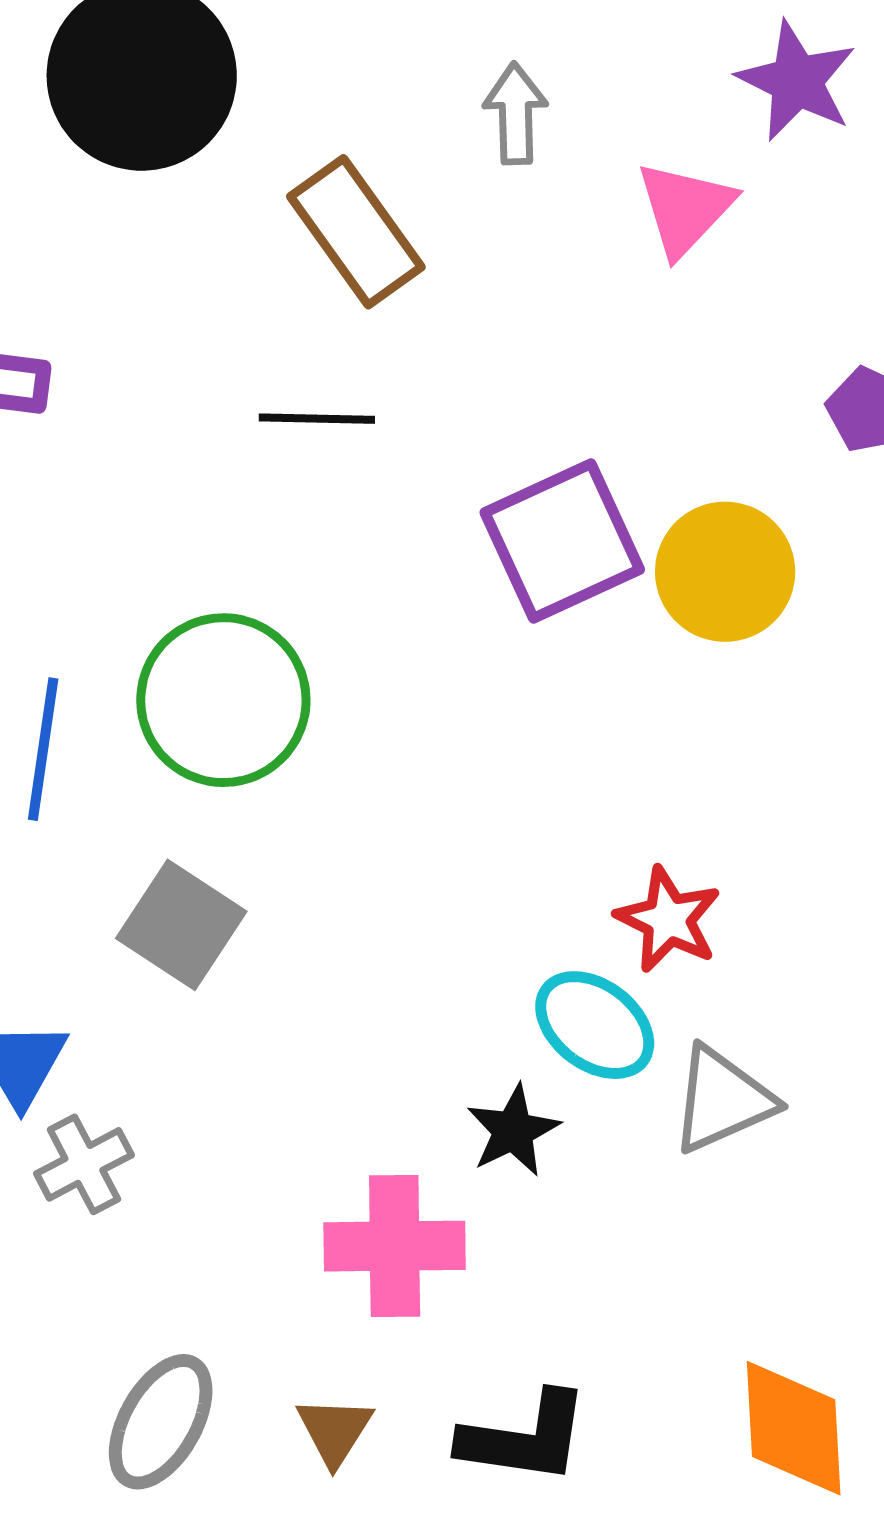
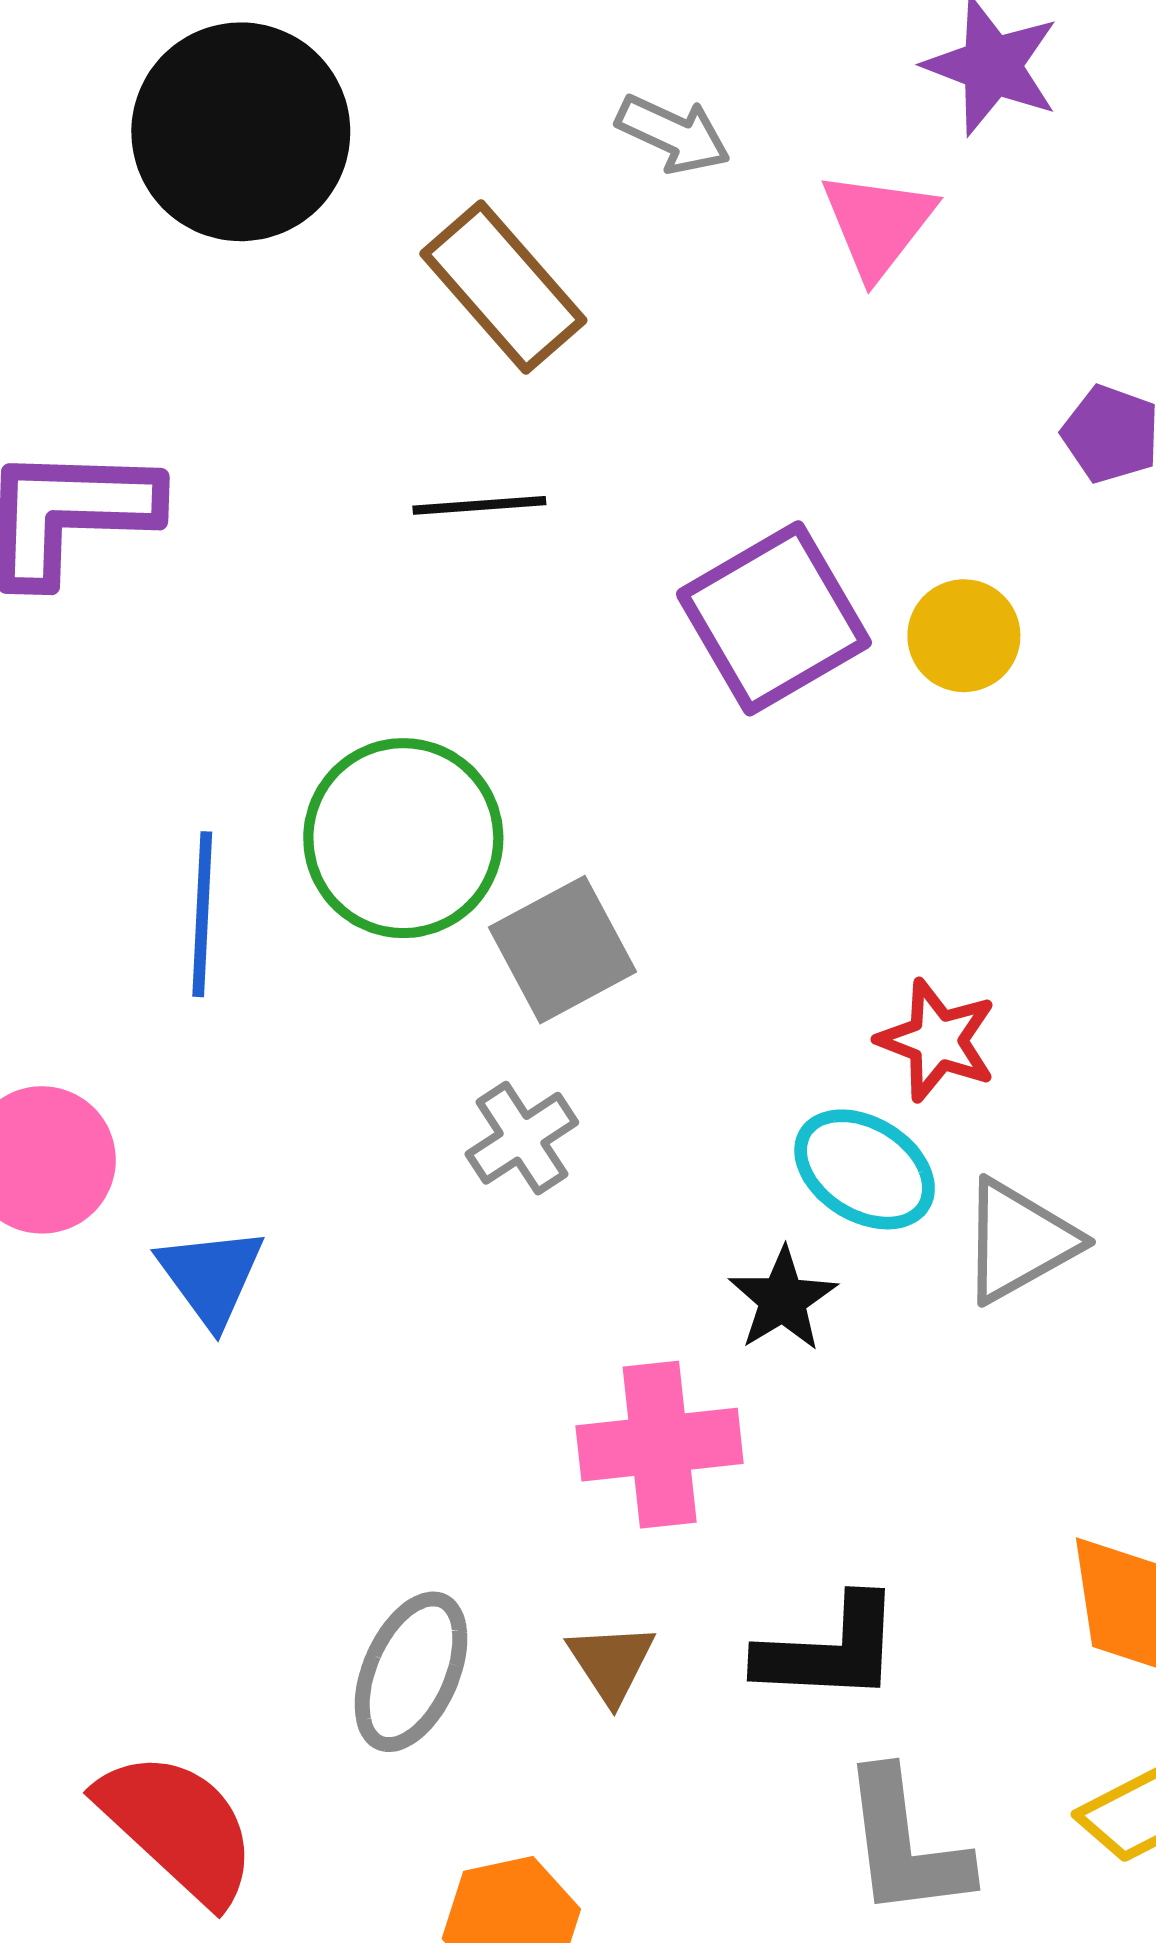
gray arrow: (515, 114) -> (673, 134), turned 122
yellow circle: (725, 572) -> (964, 636), size x0.7
gray square: (181, 925) -> (563, 950), moved, turned 34
gray cross: (84, 1164) -> (522, 1138), moved

